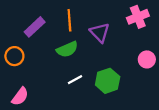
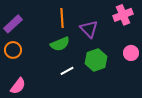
purple rectangle: (35, 27) -> (13, 24), moved
green hexagon: (108, 81) -> (96, 60), moved

